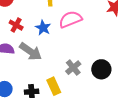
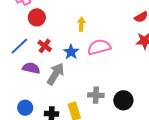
gray arrow: (31, 51) -> (56, 74), turned -100
gray cross: (73, 68) -> (96, 95), turned 35

